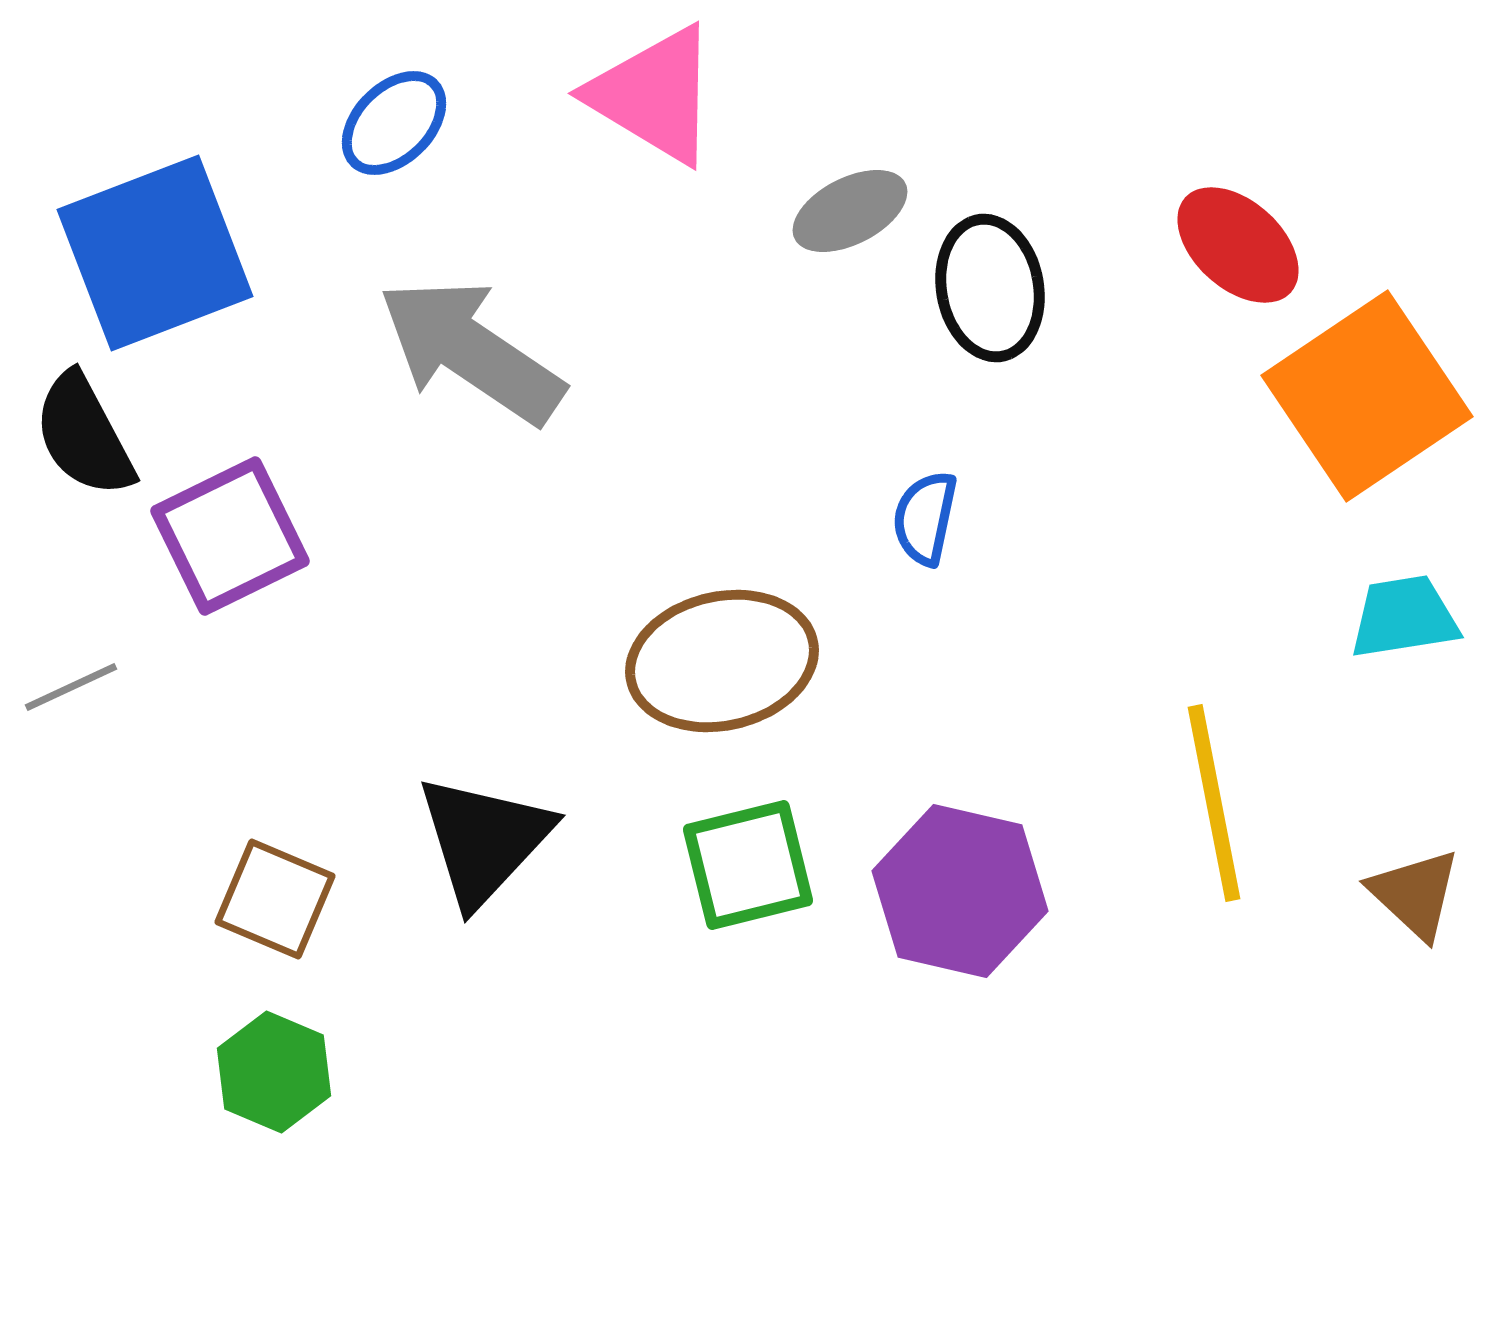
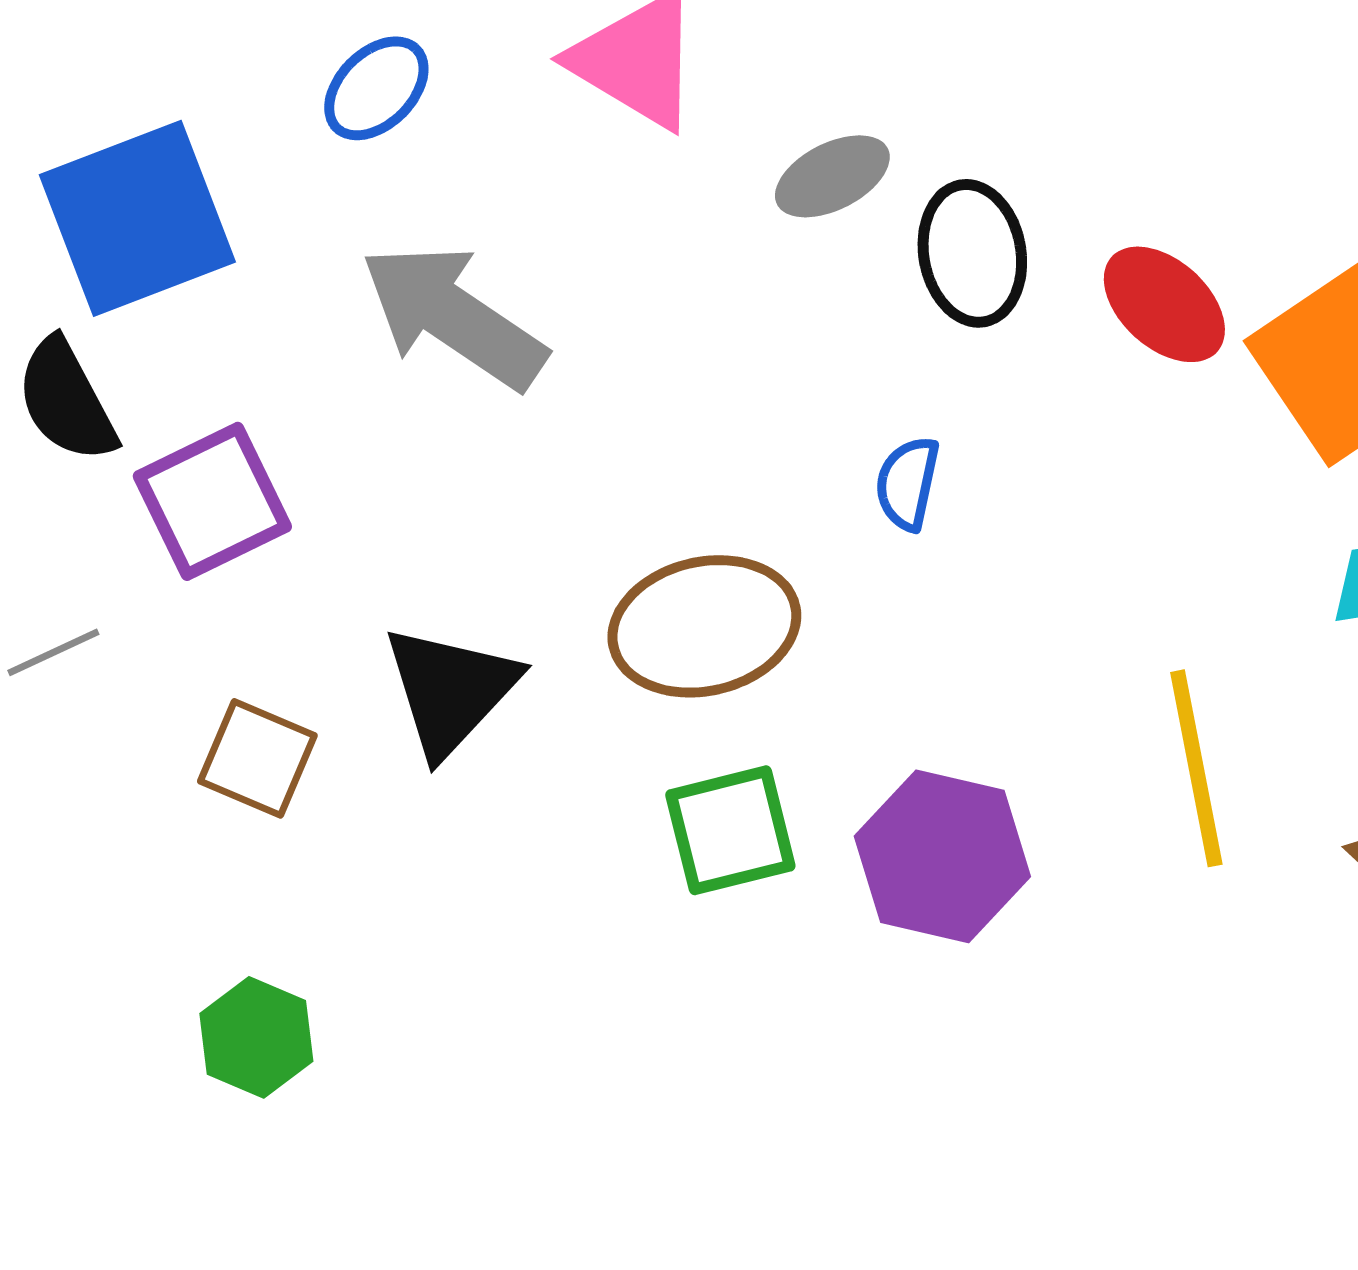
red ellipse: (1238, 245) -> (1164, 304), moved
black triangle: (484, 840) -> (450, 690), moved
brown square: (275, 899) -> (257, 758), moved

